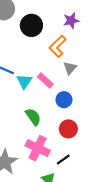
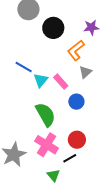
green semicircle: (33, 117) -> (46, 115), size x1.4
red circle: (68, 129) -> (77, 140), moved

